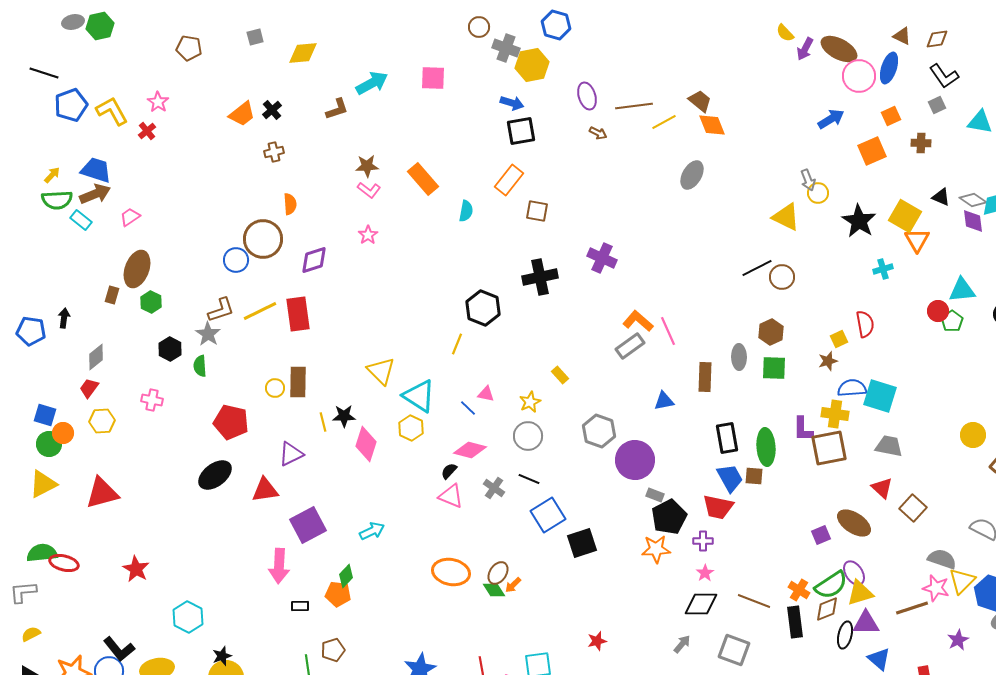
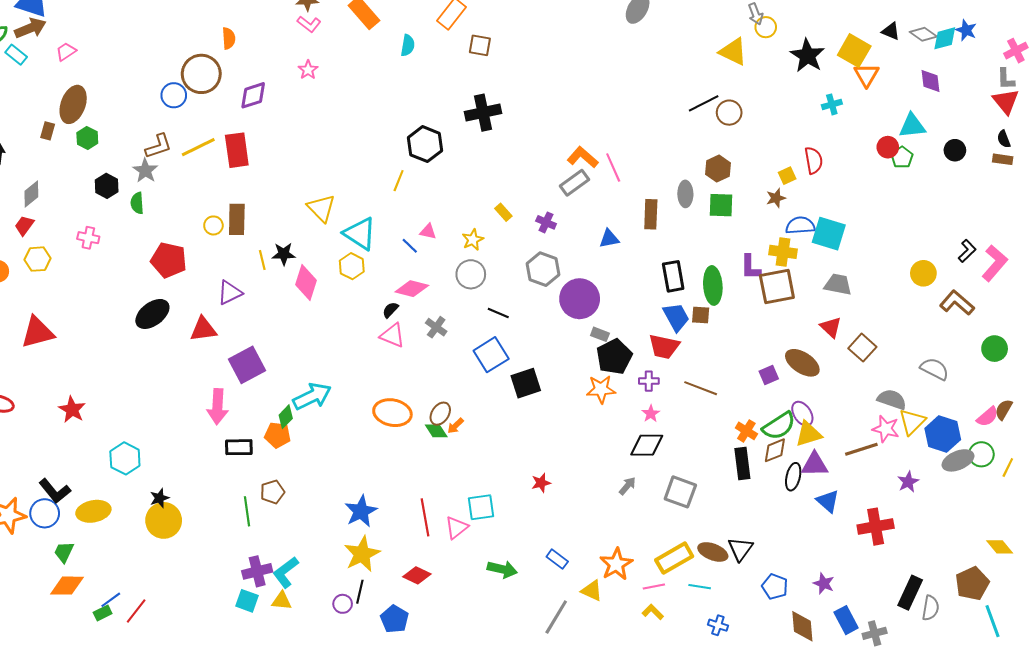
purple diamond: (973, 221) -> (931, 81), moved
purple cross: (602, 258) -> (546, 222), moved, size x0.7
black line: (529, 479) -> (498, 313), moved
cyan arrow: (372, 531) -> (312, 396), moved, size x1.5
brown line: (754, 601) -> (701, 388), moved
black rectangle: (300, 606) -> (239, 447), size x1.5

